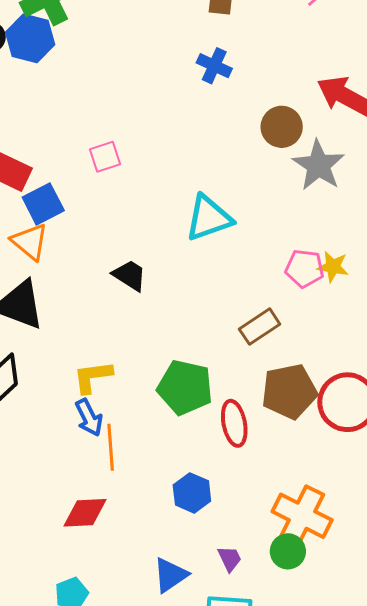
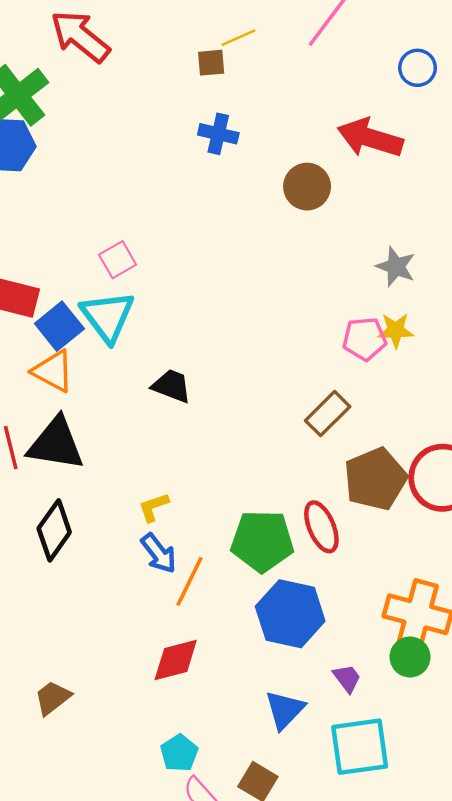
gray star: (318, 165) -> (396, 267), moved, size x0.7
cyan triangle: (209, 218) -> (108, 316), moved, turned -36
yellow L-shape: (93, 377) -> (154, 507), size x0.7
green pentagon: (185, 387) -> (262, 541), moved
orange line: (111, 447) -> (189, 581), turned 42
blue hexagon: (192, 493) -> (290, 614), size x1.5

